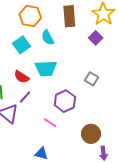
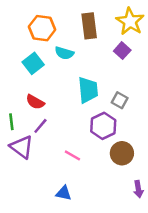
cyan semicircle: (48, 38) -> (64, 53), turned -42
cyan trapezoid: (46, 69) -> (88, 90), moved, turned -90
purple hexagon: (65, 101) -> (103, 126), moved
brown circle: (91, 134) -> (122, 153), moved

